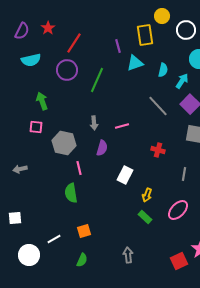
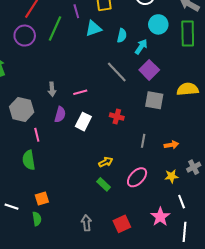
green line: (97, 80) -> (55, 28), moved
white rectangle: (125, 175) -> (83, 122), moved
yellow arrow: (147, 195) -> (106, 162), turned -136
white line: (54, 239) -> (11, 207), turned 48
green semicircle: (82, 260) -> (37, 219), moved, turned -32
red square: (179, 261) -> (122, 224), moved

